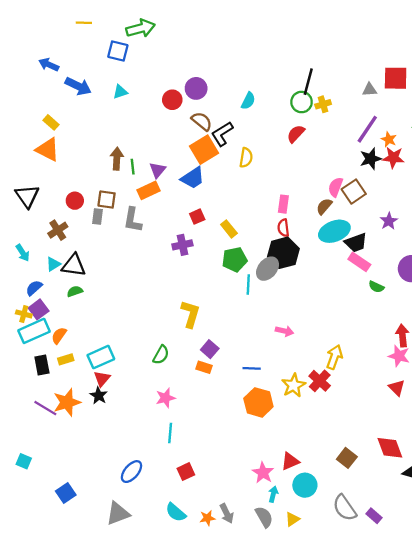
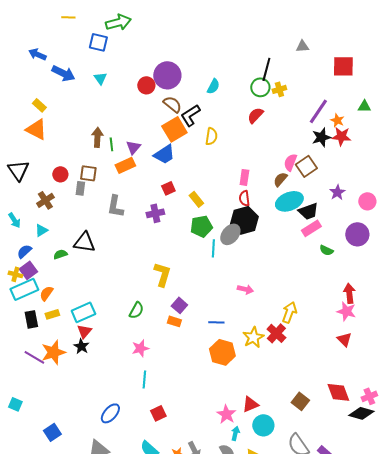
purple circle: (196, 88) -> (167, 75), size x1.4
gray triangle: (370, 90) -> (302, 46), moved
cyan triangle: (120, 92) -> (100, 78), turned -48
gray L-shape: (133, 220) -> (115, 206), moved
pink rectangle: (359, 262) -> (311, 228), turned -66
black triangle: (74, 265) -> (84, 242), moved

